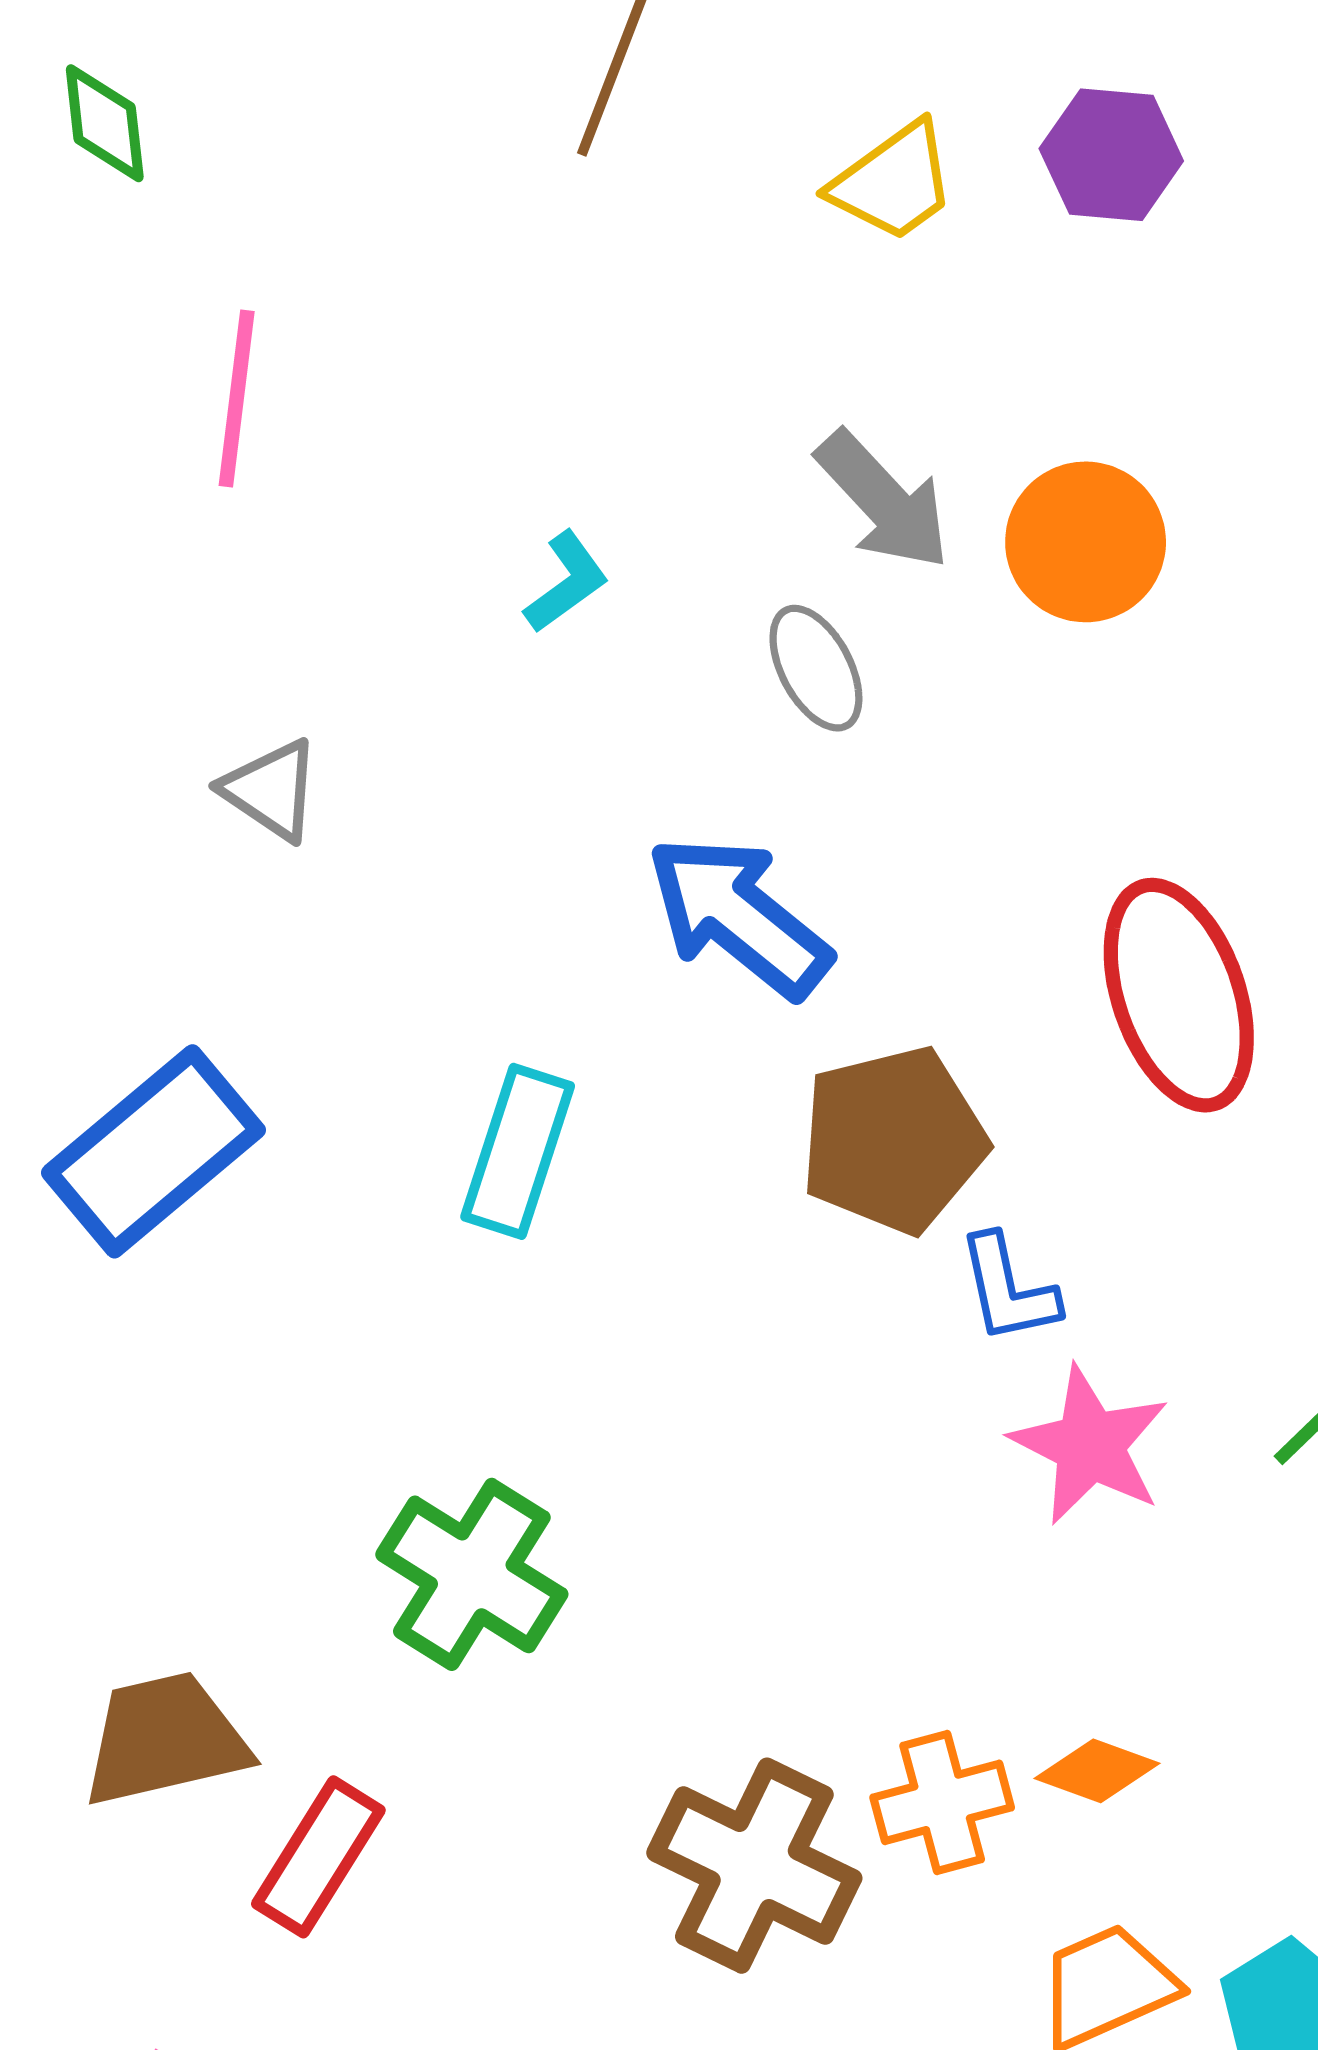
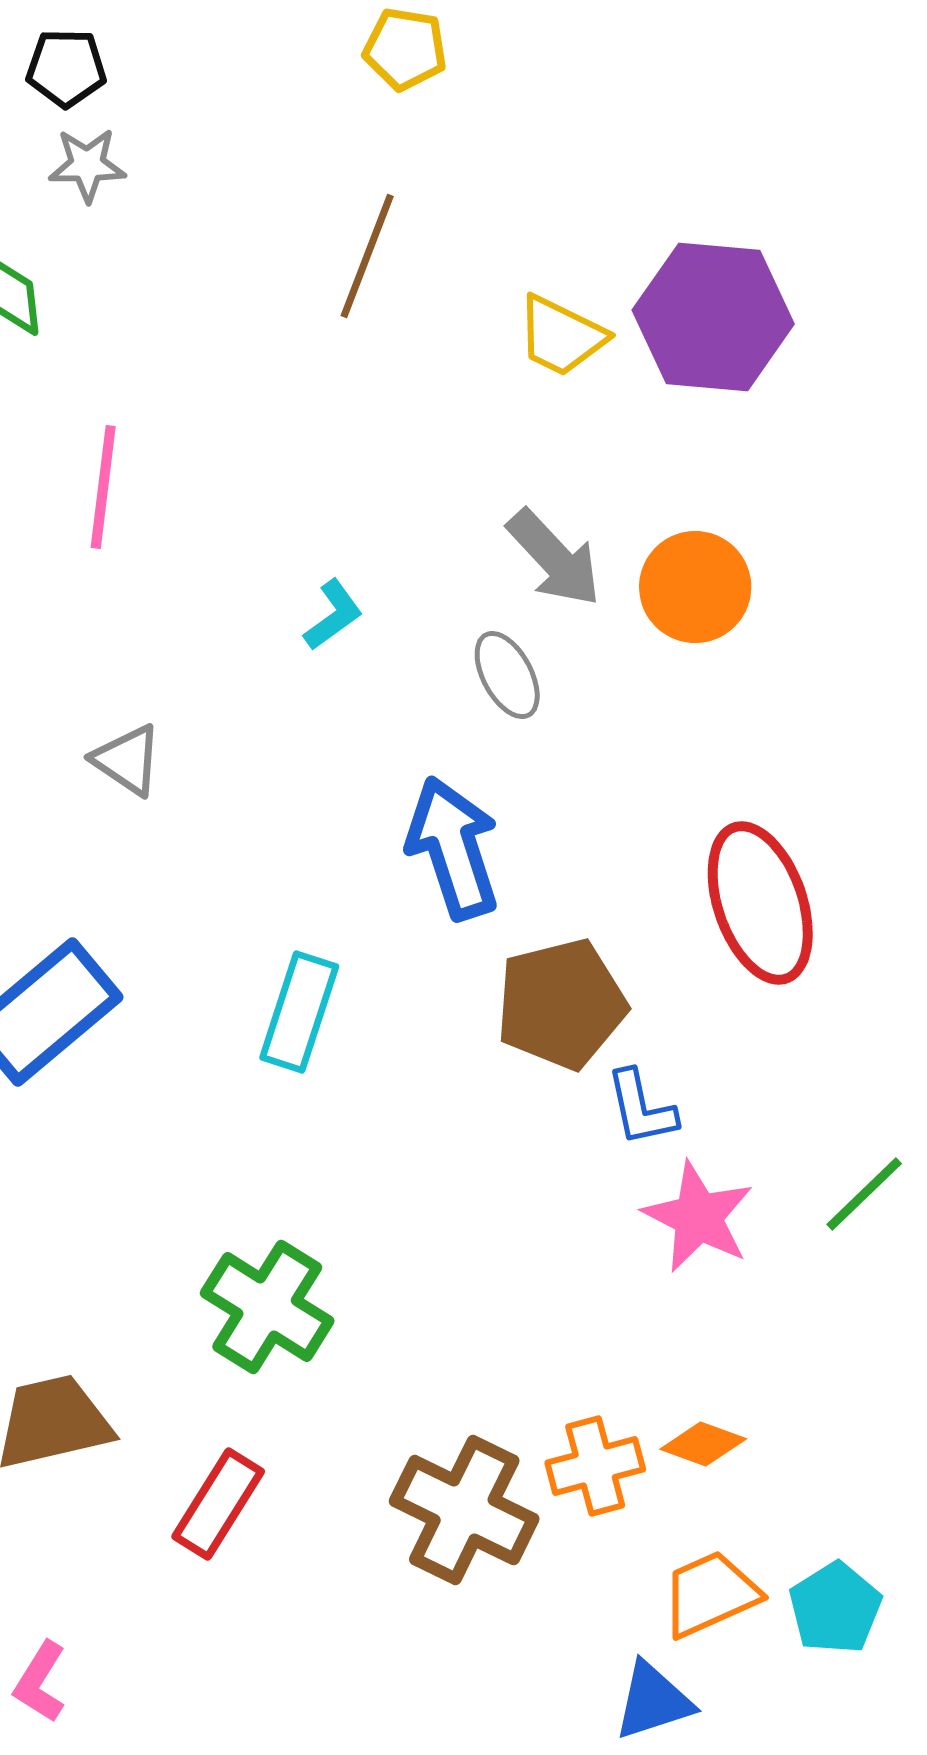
purple hexagon: (1111, 155) -> (713, 317), size x1.6
yellow trapezoid: (893, 182) -> (561, 336), turned 62
blue arrow: (739, 916) -> (453, 848), turned 33
red rectangle: (318, 1857) -> (218, 1504), moved

